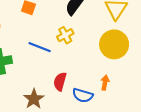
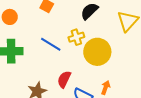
yellow circle: (114, 44) -> (97, 52), moved

